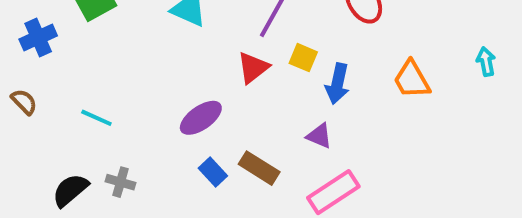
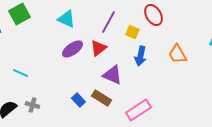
yellow square: (303, 58) -> (132, 32), moved
purple ellipse: (201, 118) -> (72, 49), moved
purple triangle: (319, 136) -> (112, 75), moved, size x1.5

